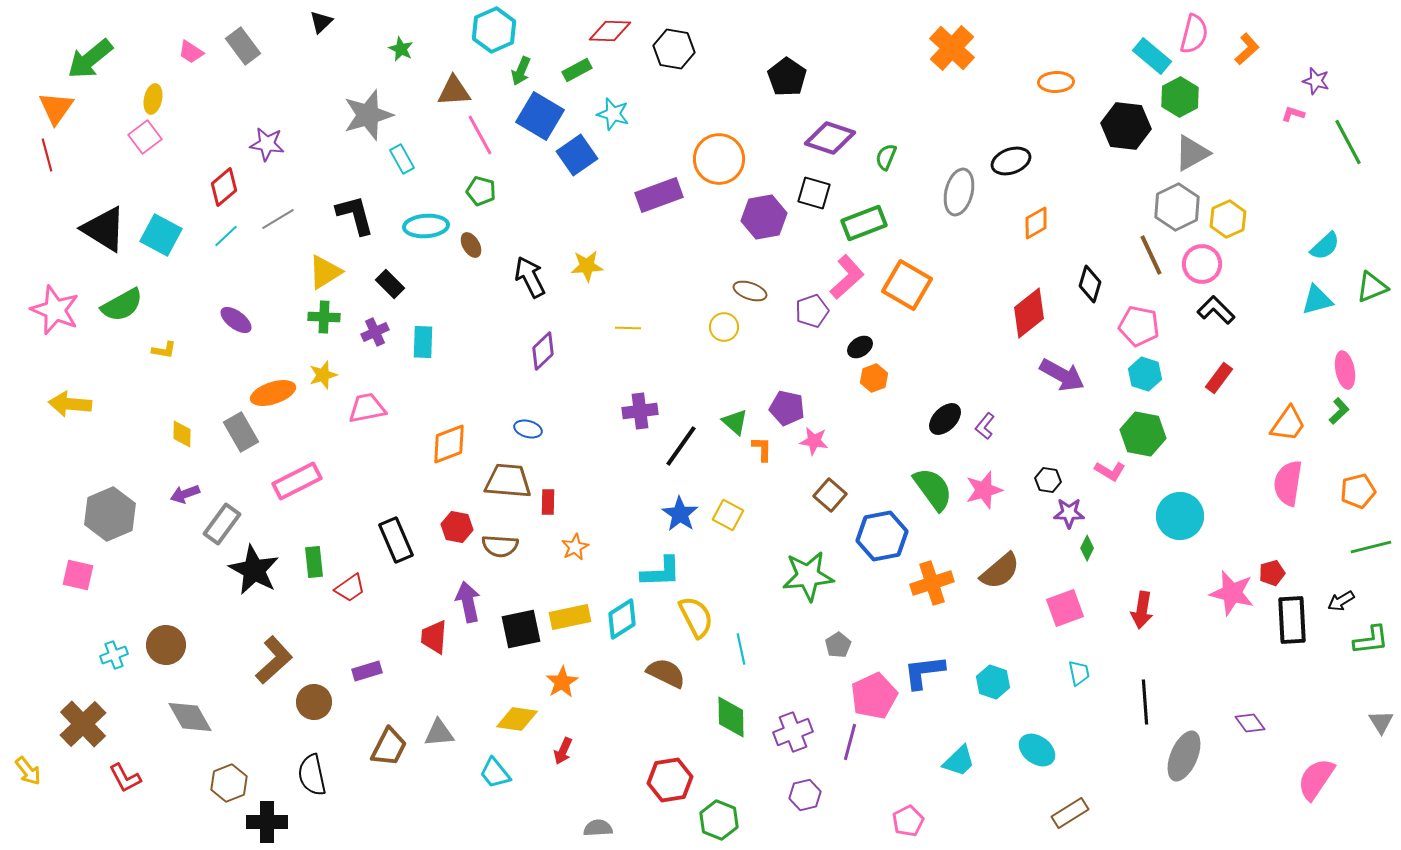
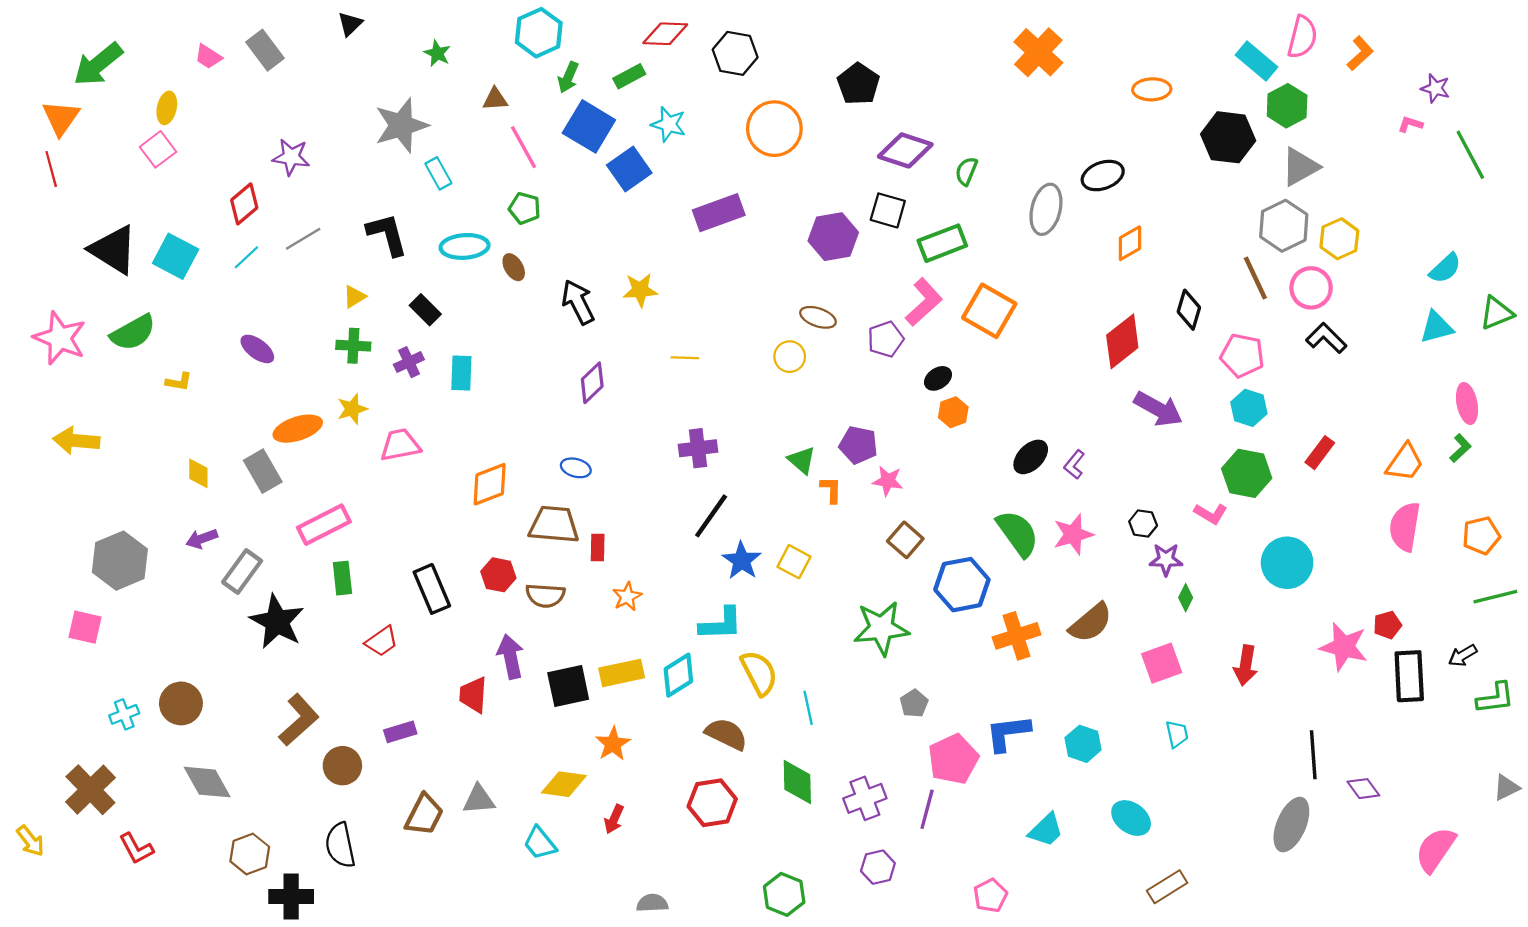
brown triangle: (454, 91) -> (495, 99), size x0.7
orange circle: (719, 159) -> (774, 129), moved
yellow triangle: (325, 272) -> (354, 297), size x0.6
red rectangle: (1219, 378) -> (1320, 453), moved
black line: (681, 446) -> (711, 516), moved
green rectangle: (314, 562) -> (342, 578), moved
black line: (1145, 702) -> (1313, 755), moved
gray triangle: (1381, 722) -> (1506, 787), turned 36
red hexagon: (670, 780) -> (712, 803), moved

